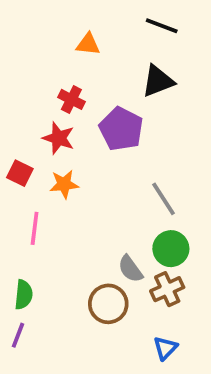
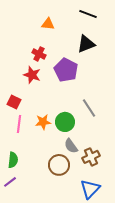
red square: (20, 173) -> (14, 102), moved
orange star: (64, 184) -> (43, 122), moved
green circle: (171, 249) -> (65, 122), moved
purple line: (18, 335) -> (10, 182), turned 32
blue triangle: (165, 348) -> (90, 189), size x1.5

